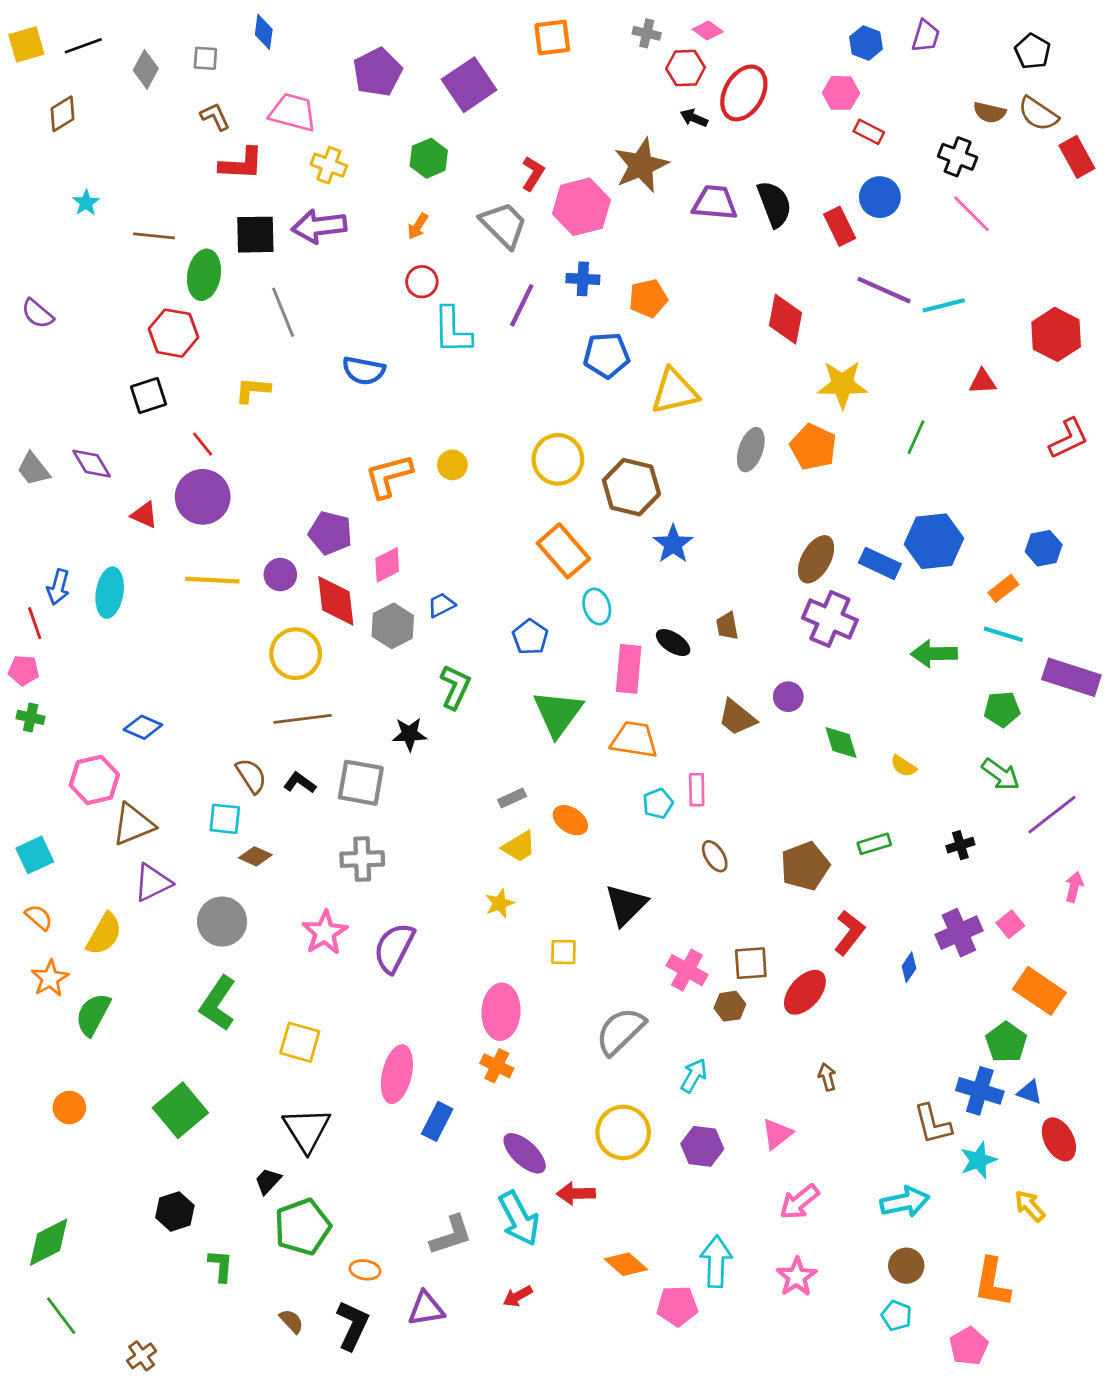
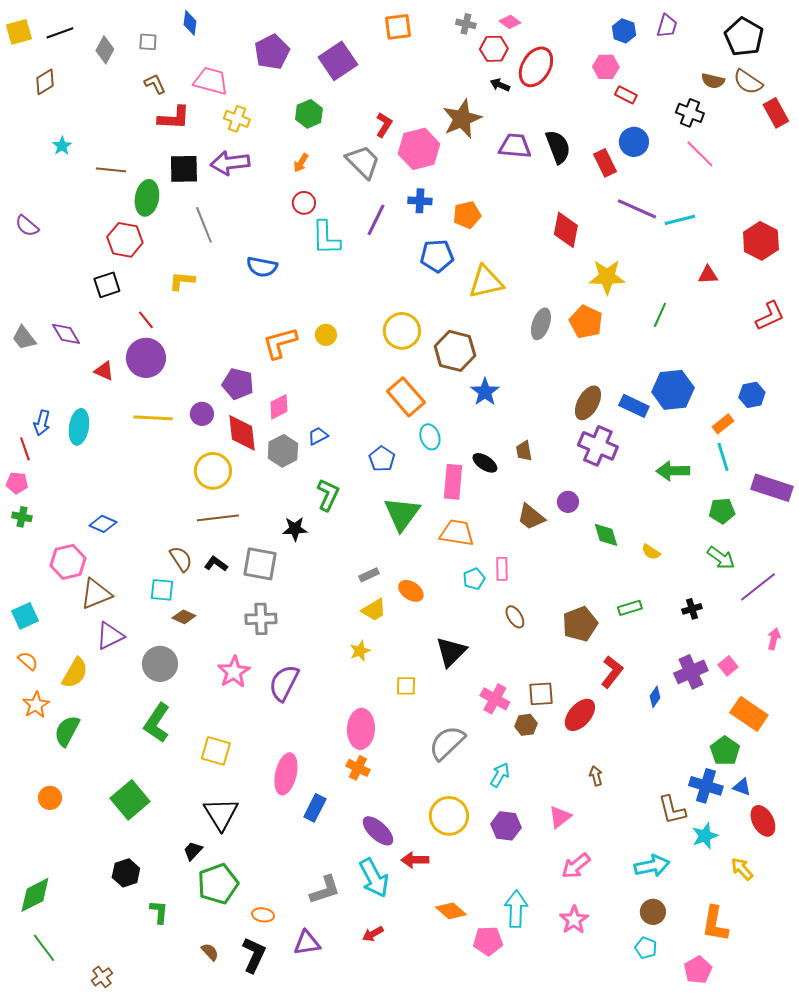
black pentagon: (1033, 51) -> (744, 37), size x1.5
cyan line: (1003, 634) -> (723, 457), turned 56

